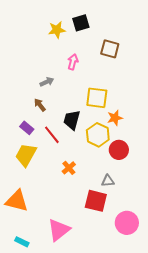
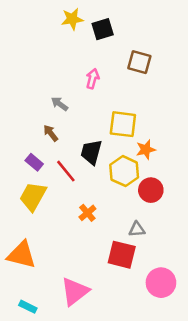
yellow star: (57, 30) -> (72, 19), moved
gray arrow: (47, 82) -> (60, 104), turned -120

